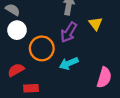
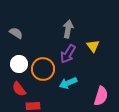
white circle: (17, 30) -> (19, 64), moved
red semicircle: (16, 70) -> (19, 89), turned -98

